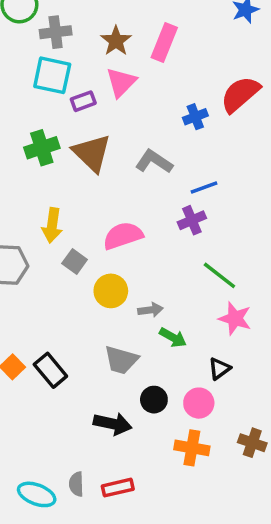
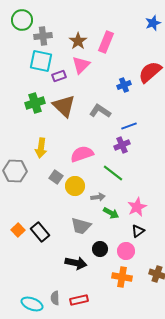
gray square: (75, 262) -> (56, 177), moved
green line: (219, 275) -> (113, 173), moved
pink star: (235, 319) -> (137, 207), moved, turned 30

